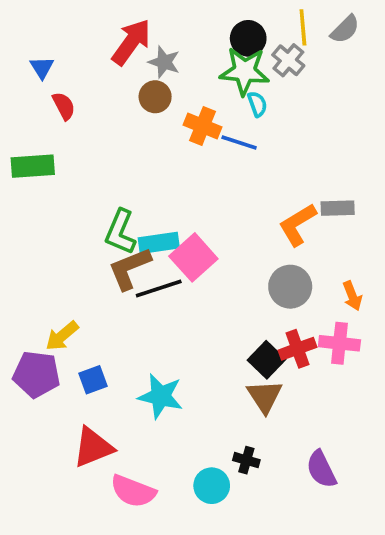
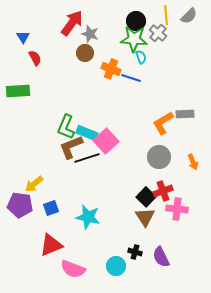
cyan rectangle: (159, 243) -> (87, 133), turned 30
pink cross: (339, 343) -> (177, 209), moved
purple semicircle: (321, 469) -> (161, 257), moved

